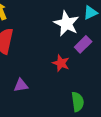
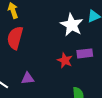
purple rectangle: (83, 44) -> (85, 53), moved, turned 35

